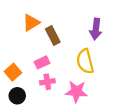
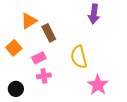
purple arrow: (96, 29) -> (94, 14), moved
orange square: (13, 72) -> (14, 48), moved
pink star: (76, 91) -> (98, 85), moved, turned 30

